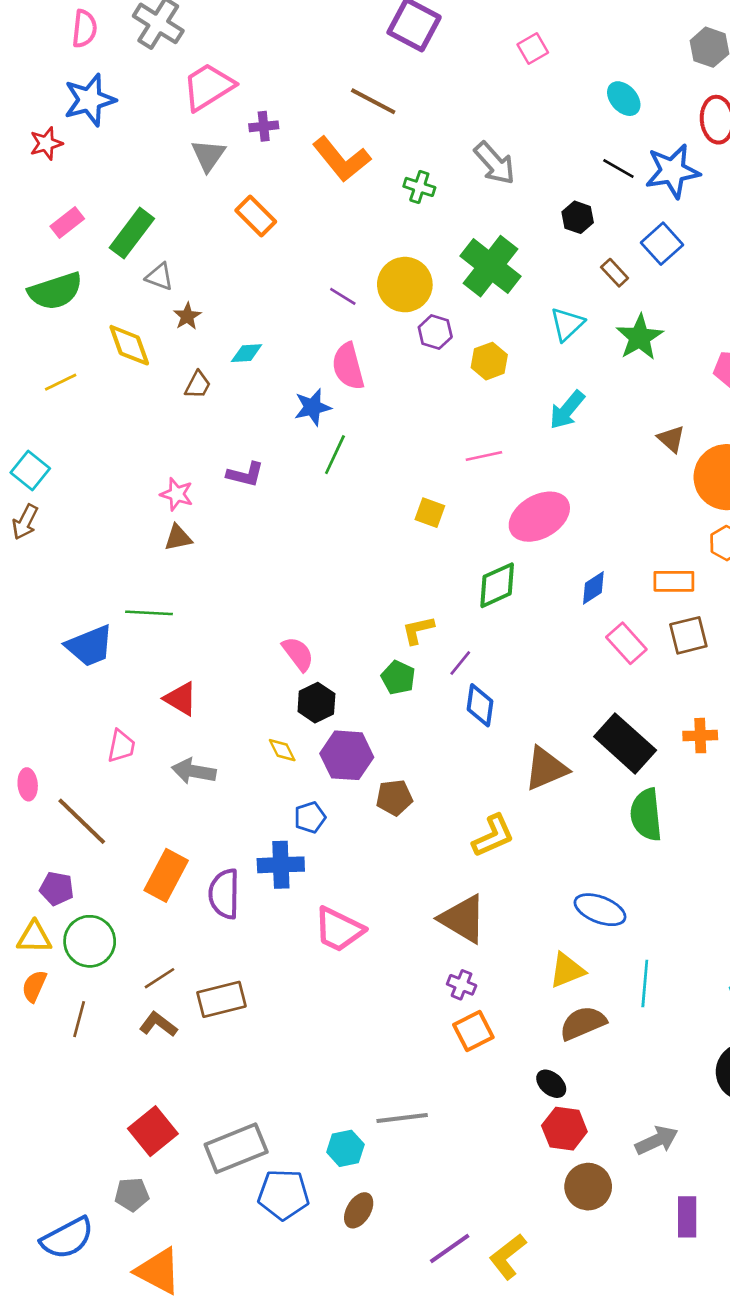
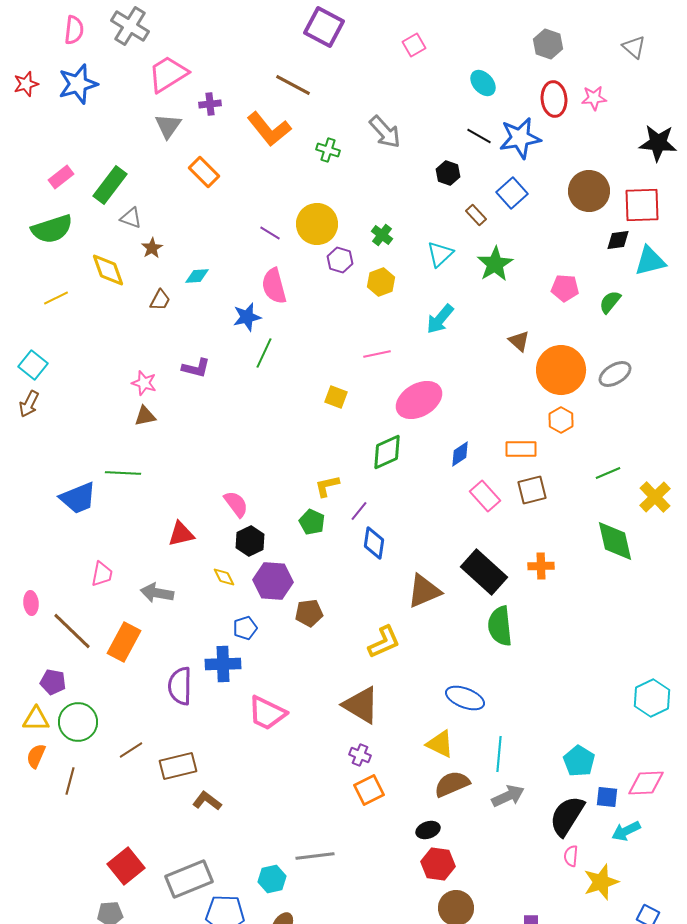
red star: (46, 143) -> (26, 84), moved
green cross: (491, 266) -> (382, 235), moved, size x0.5
red triangle: (181, 699) -> (181, 534), moved, turned -44
orange rectangle: (166, 875) -> (124, 642), moved
yellow triangle: (567, 970) -> (440, 744), turned 48
brown L-shape: (158, 1024) -> (207, 801), moved
black ellipse: (551, 1084) -> (428, 830), turned -60
gray arrow: (657, 1140) -> (508, 796), moved

